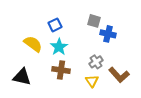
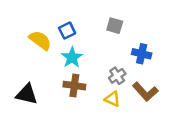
blue cross: (108, 34) -> (142, 54), moved
yellow semicircle: (33, 44) -> (40, 40), moved
yellow triangle: (92, 81) -> (112, 99), turned -32

